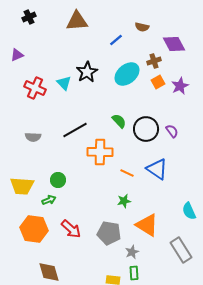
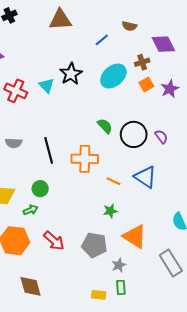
black line: (75, 130) -> (49, 150), moved, turned -75

